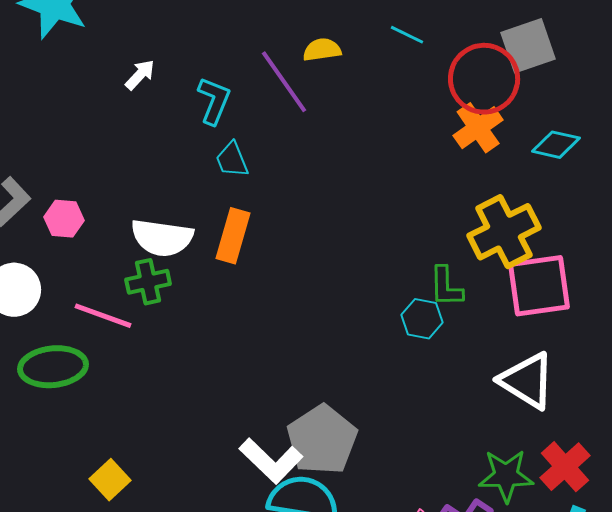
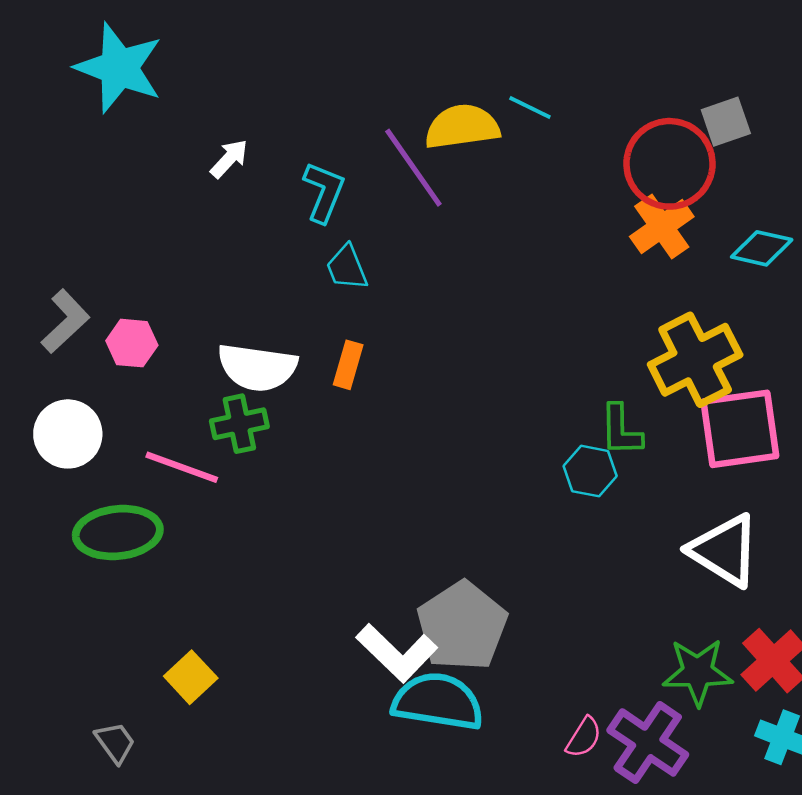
cyan line: (407, 35) -> (530, 108), moved
gray square: (528, 46) -> (726, 122), size x0.7
yellow semicircle: (322, 50) -> (462, 127), size x1.5
orange rectangle: (233, 236) -> (348, 365), size x0.7

